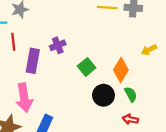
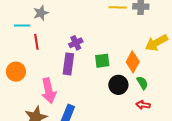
yellow arrow: (149, 50) -> (156, 43), size x1.6
purple rectangle: (33, 61) -> (68, 64), moved
green square: (87, 67) -> (102, 61), turned 35

